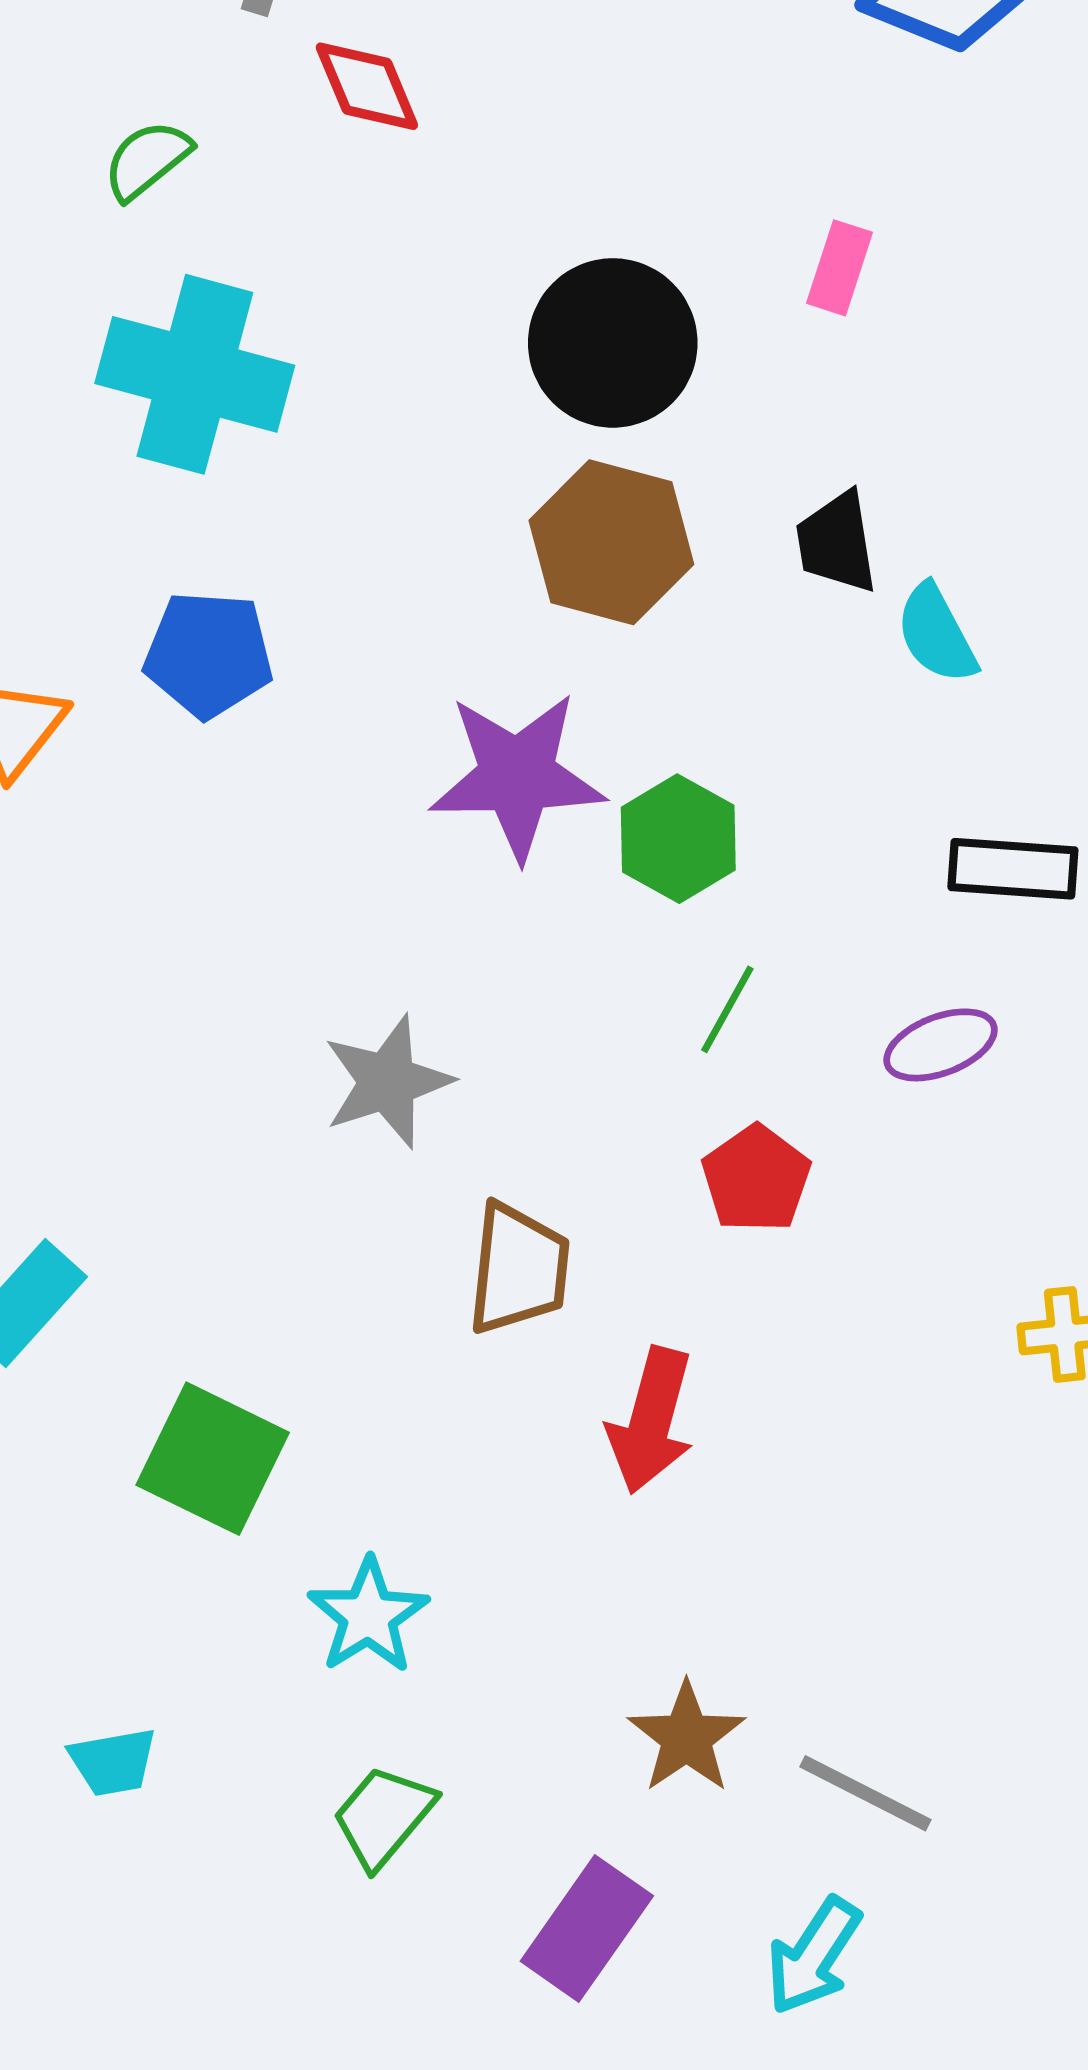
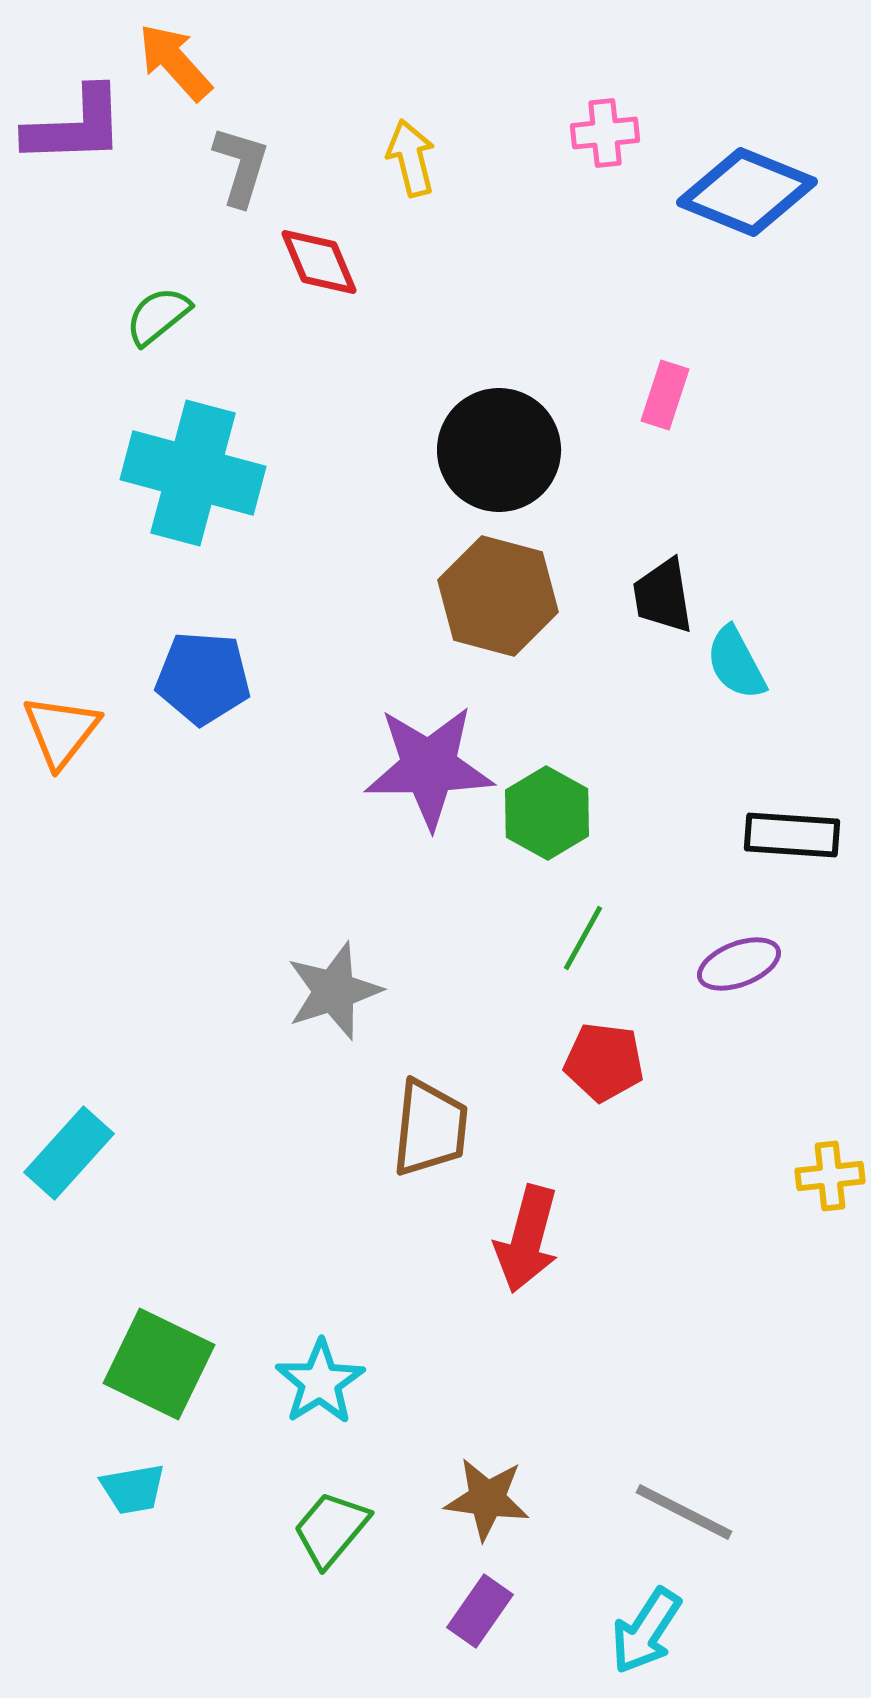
red pentagon: (756, 1179) -> (604, 1062), turned -30
green square: (213, 1459) -> (159, 1364), moved
brown star: (686, 1737) -> (487, 1499), moved, turned -30
purple rectangle: (587, 1929) -> (480, 1611), size x0.7

